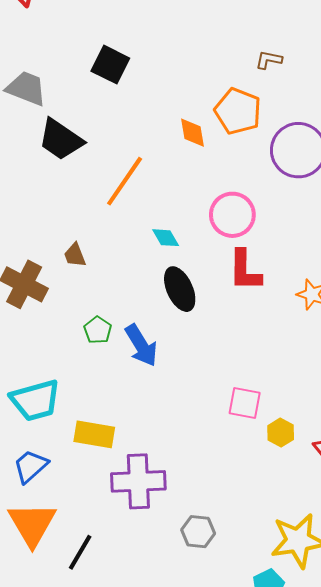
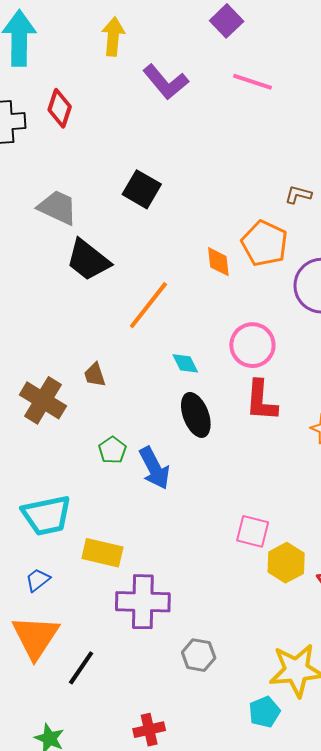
yellow hexagon: (281, 433) -> (286, 563), size x1.4
blue trapezoid: (31, 466) -> (38, 580), size x0.7

